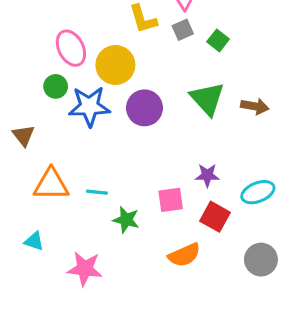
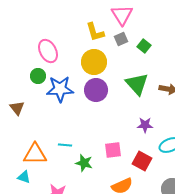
yellow circle: (115, 65) -> (94, 62), moved
purple star: (207, 175) -> (145, 125), moved
orange triangle: (51, 184) -> (35, 154), moved

